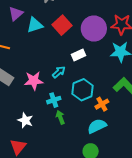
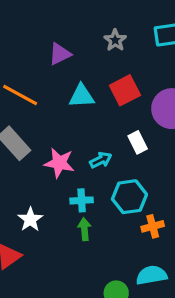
cyan triangle: (35, 25) -> (82, 96), moved
white rectangle: (79, 55) -> (138, 142), turned 72
cyan semicircle: (97, 126) -> (152, 275), moved

